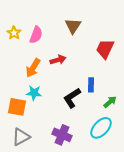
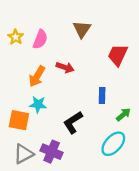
red arrow: (58, 60) -> (65, 67), turned 35
black L-shape: (72, 98) -> (73, 122), moved
purple cross: (62, 135) -> (52, 152), moved

